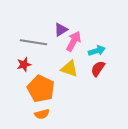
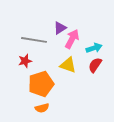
orange pentagon: (41, 89) -> (41, 84), turned 30

